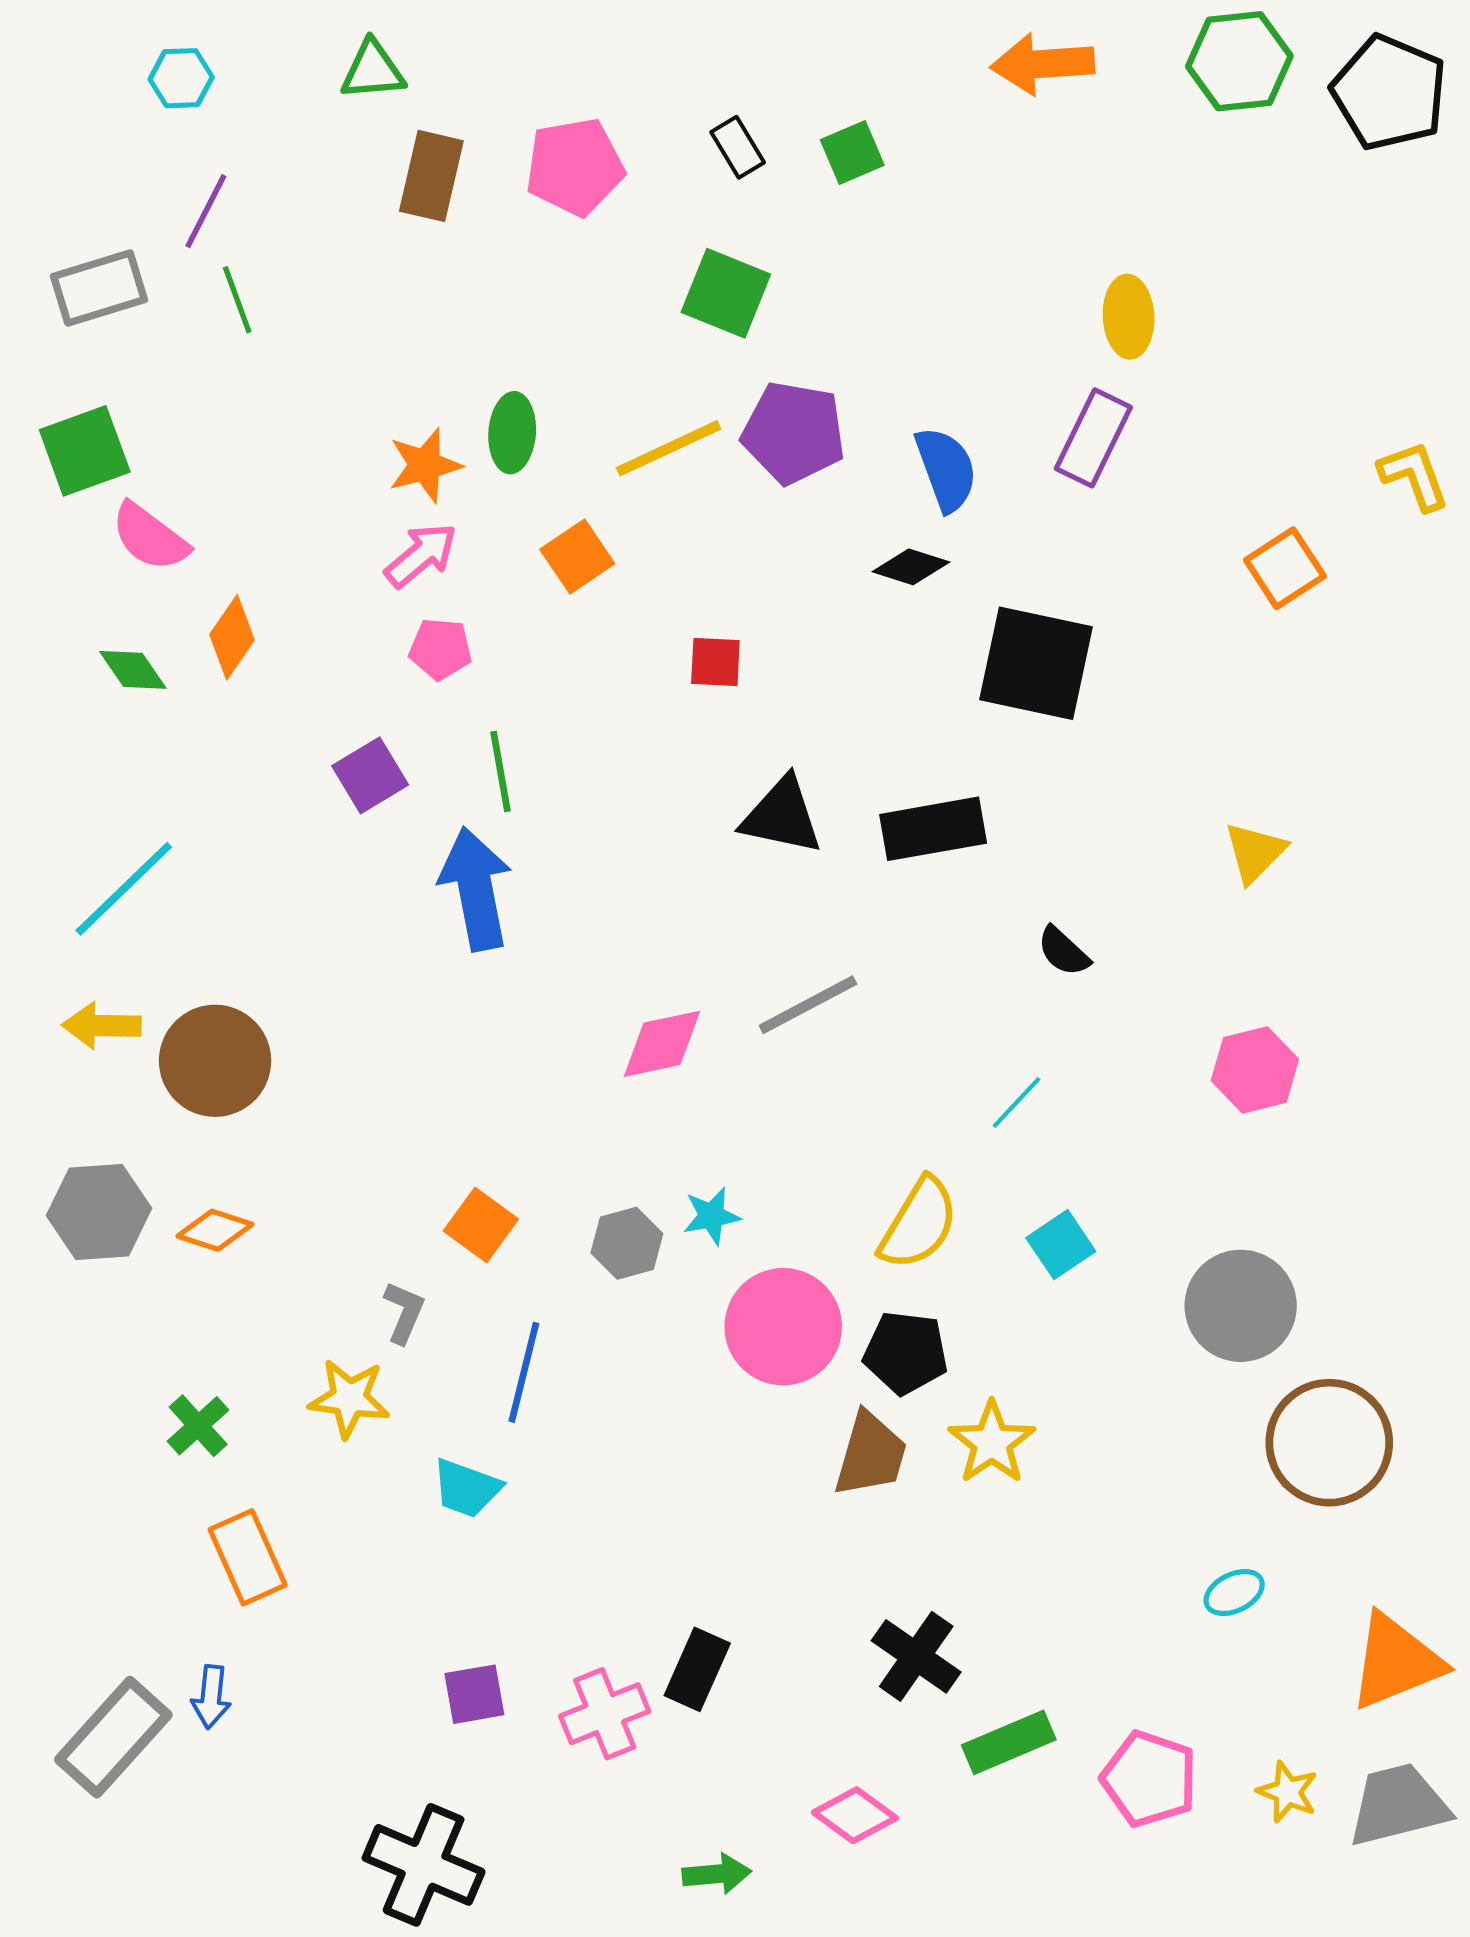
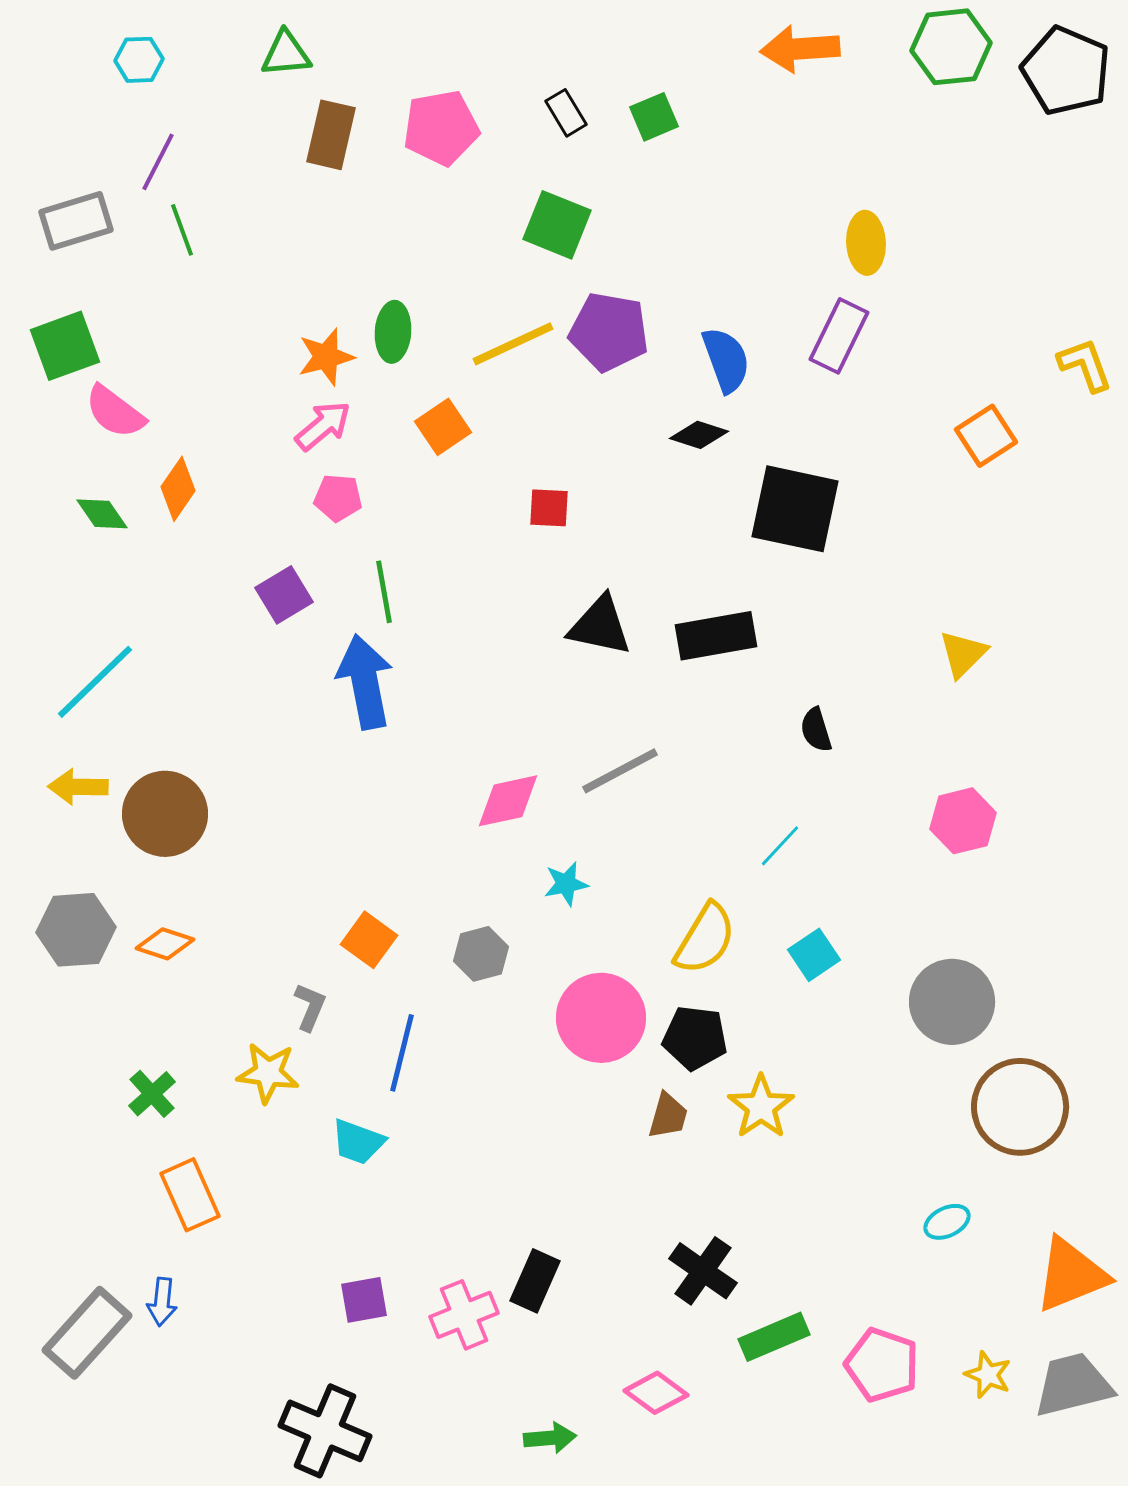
black semicircle: (1063, 951) -> (816, 730), turned 30
cyan star: (712, 1216) -> (566, 884), moved
brown trapezoid: (871, 1454) -> (668, 1116), size x0.7

